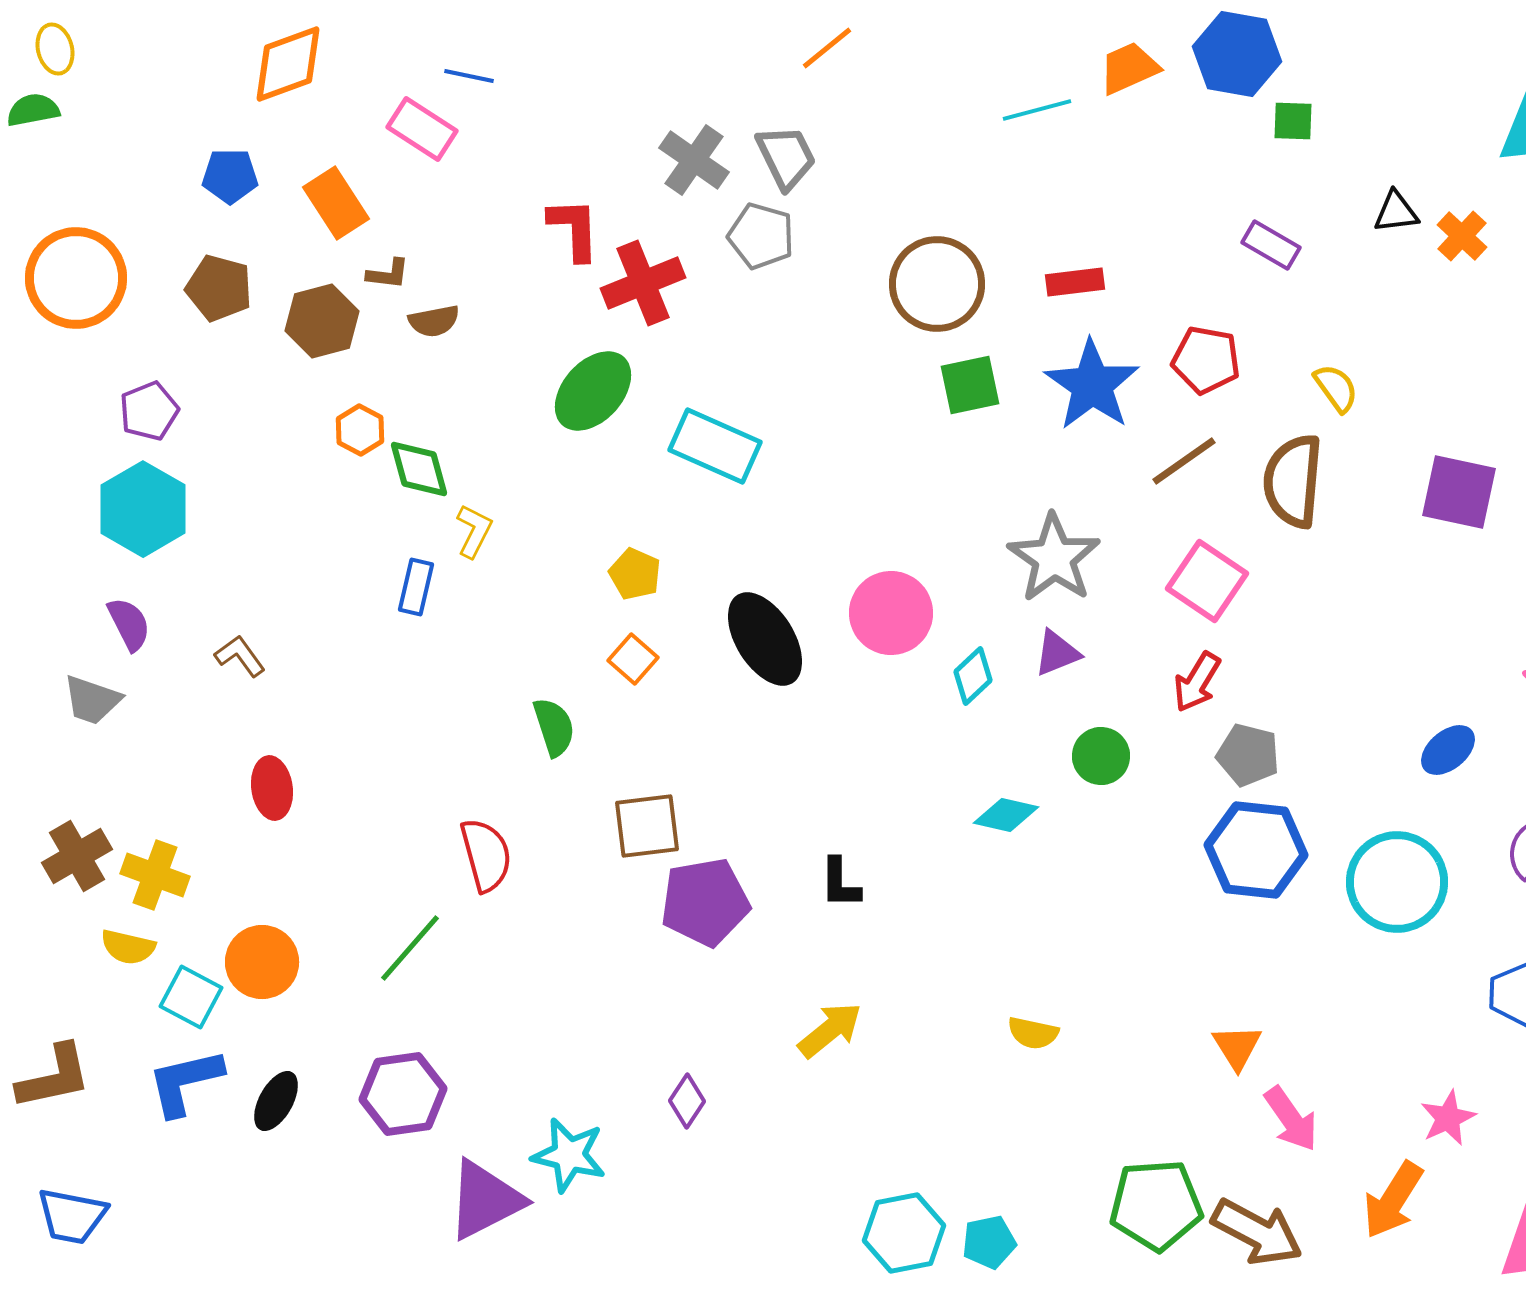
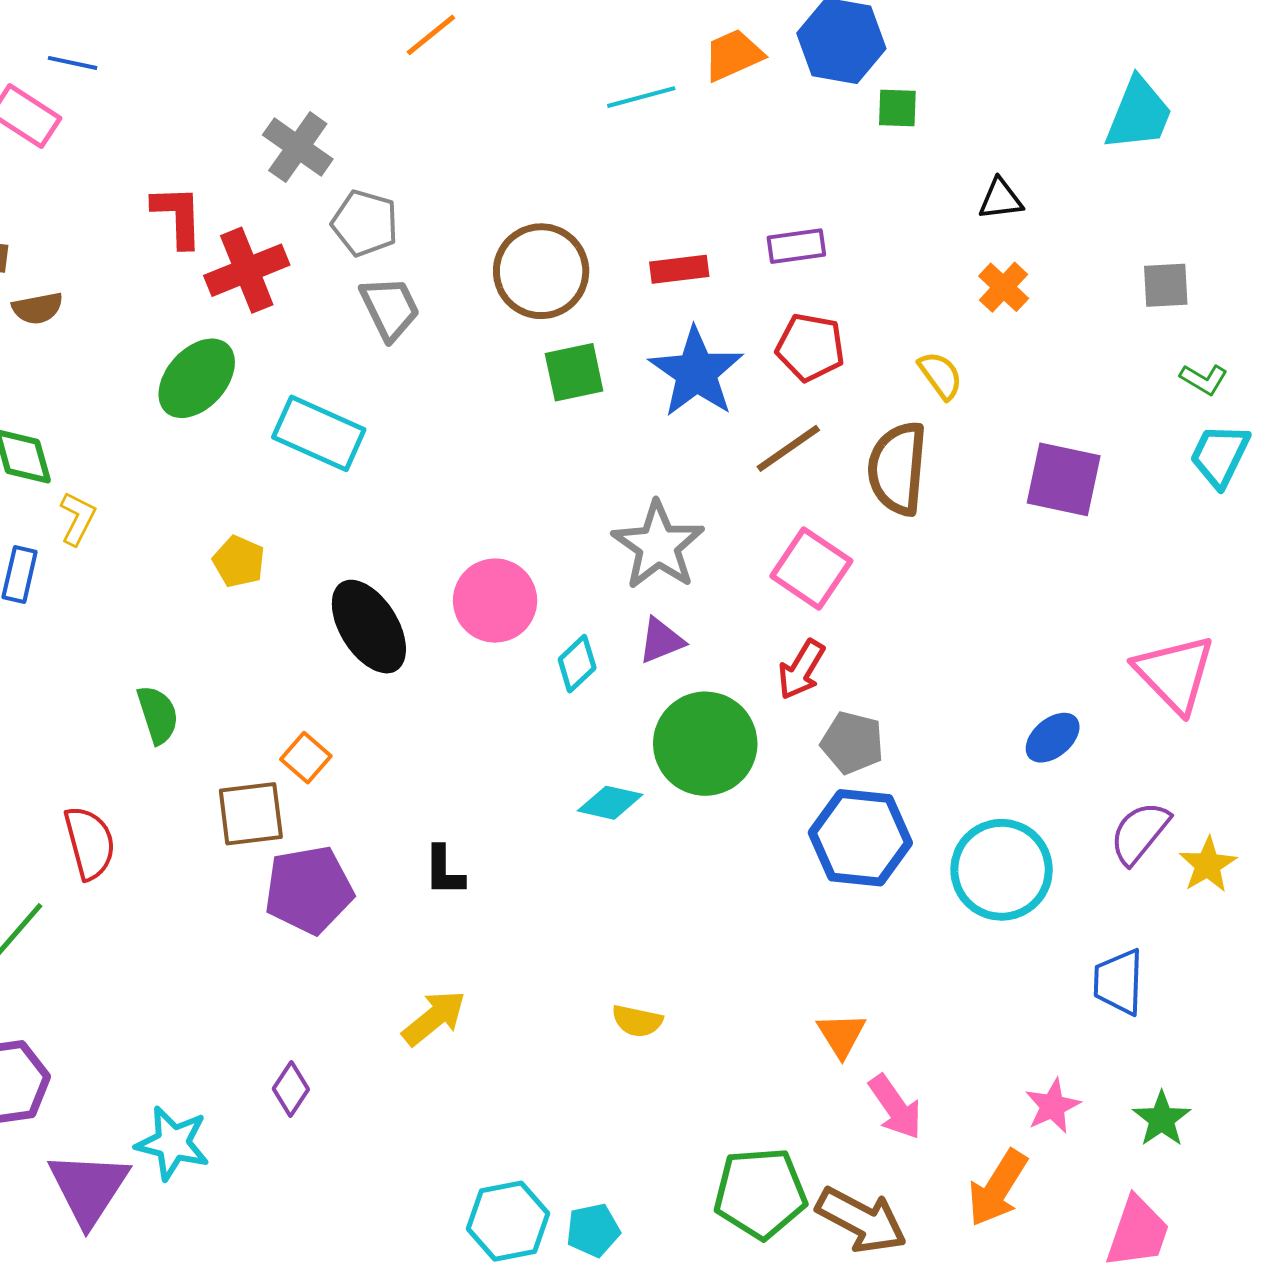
gray trapezoid: (786, 157) -> (390, 308), moved
orange cross: (1462, 236) -> (1004, 287), moved
purple rectangle: (1271, 245) -> (796, 246), moved, turned -38
orange square: (633, 659) -> (306, 758), moved
green circle: (1101, 756) -> (705, 744), size x1.8
purple triangle: (485, 1200) -> (89, 1188), turned -30

